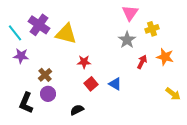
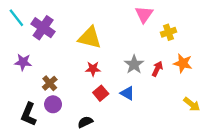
cyan line: (15, 33) -> (16, 18), moved
yellow triangle: (66, 34) -> (90, 38), moved
gray star: (127, 40) -> (134, 64), moved

